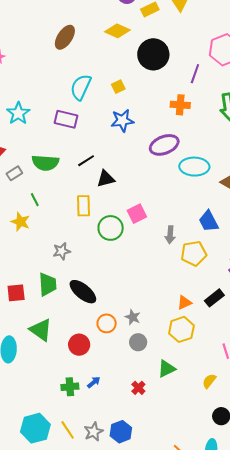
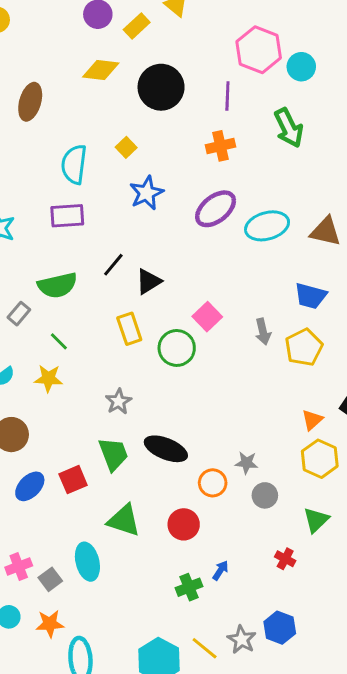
blue trapezoid: (209, 221) -> (311, 296), turned -30

